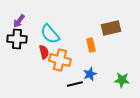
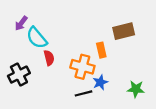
cyan semicircle: (50, 34) -> (37, 38), moved
black cross: (17, 39) -> (19, 75), moved, turned -30
orange cross: (60, 60) -> (82, 67), moved

